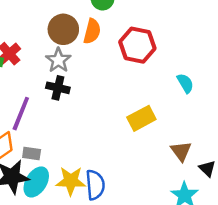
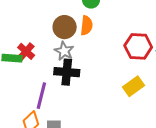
red hexagon: (137, 45) -> (138, 46), moved
black cross: (58, 88) -> (67, 72), size x1.4

